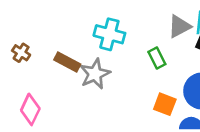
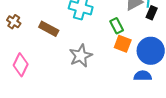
gray star: (95, 74) -> (81, 56), moved
orange square: (165, 104) -> (123, 44), moved

